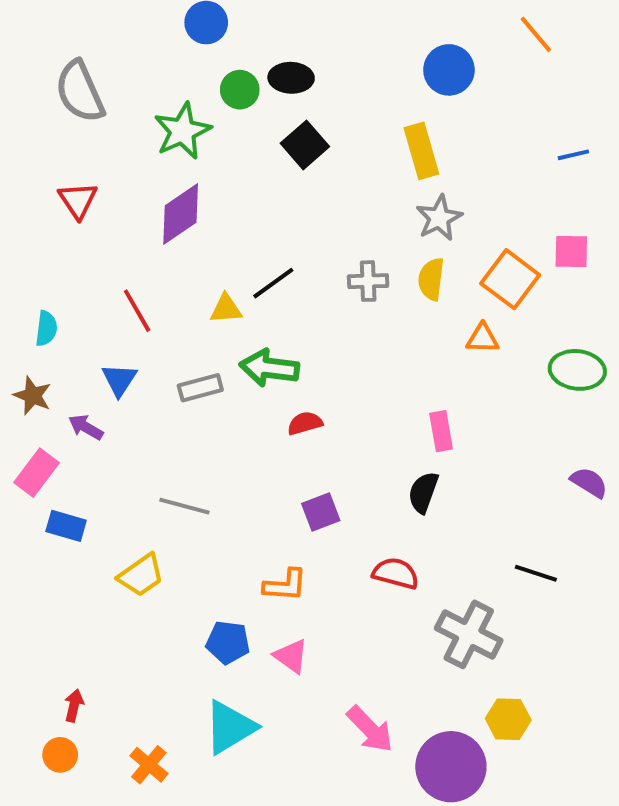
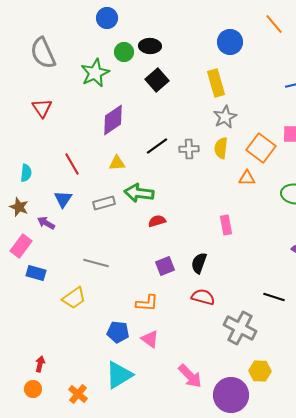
purple diamond: (181, 214) -> (113, 120), moved
black line: (273, 283) -> (157, 146), moved
black semicircle: (423, 492) -> (199, 263), moved

